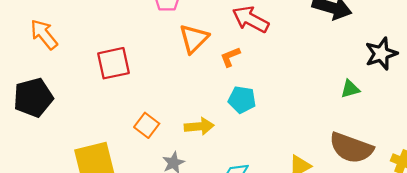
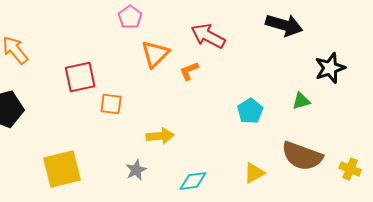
cyan pentagon: (242, 100) -> (250, 111), moved, turned 30
orange square: (147, 125) -> (111, 104), moved, turned -30

